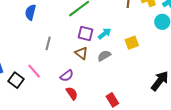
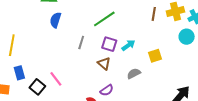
gray line: (48, 43) -> (81, 42), moved
gray semicircle: (104, 56) -> (134, 74), moved
purple semicircle: (67, 76) -> (107, 90), moved

